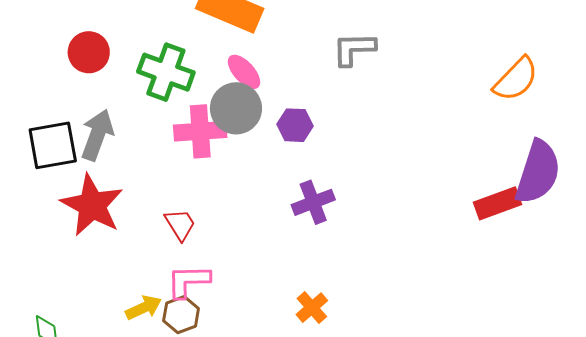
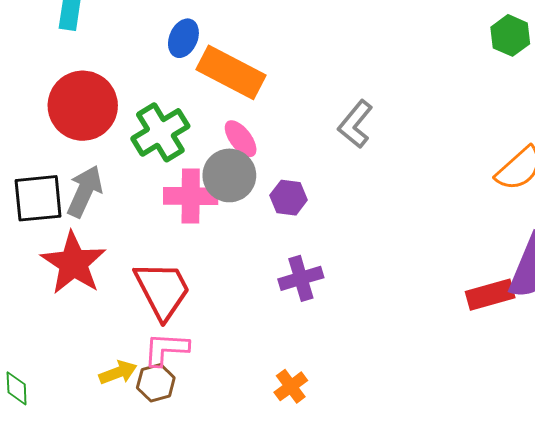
gray L-shape: (354, 49) -> (355, 124), turned -54
red circle: (89, 52) -> (83, 106), size x1.6
green cross: (166, 72) -> (160, 132), turned 34
red trapezoid: (180, 225) -> (162, 290), size x1.8

